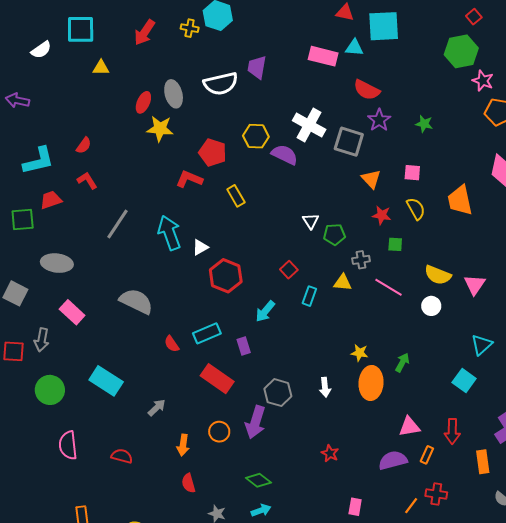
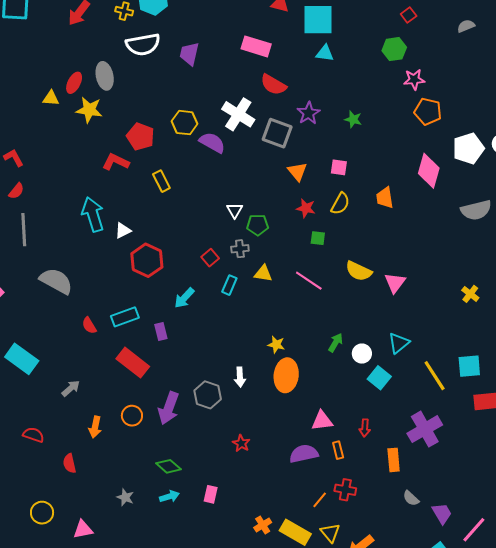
cyan triangle: (354, 48) -> (325, 53), moved
green hexagon: (461, 51) -> (394, 49), size x0.7
yellow triangle: (101, 68) -> (51, 98), moved
pink star: (483, 81) -> (414, 79), turned -30
white semicircle: (221, 84) -> (143, 44), moved
red semicircle: (367, 90) -> (273, 85), moved
red semicircle: (84, 145) -> (16, 191), moved
orange trapezoid: (460, 200) -> (385, 198), size x0.7
yellow semicircle: (416, 209) -> (340, 204), turned 55
gray line: (117, 224) -> (24, 230), moved, turned -40
gray cross: (361, 260) -> (240, 249), moved
white circle: (431, 306) -> (362, 354), moved
green arrow: (402, 362) -> (336, 343), moved
gray hexagon: (278, 393) -> (208, 395), moved
red arrow: (452, 431) -> (365, 428), size x0.7
orange rectangle: (427, 455) -> (338, 450), turned -42
red semicircle: (188, 483) -> (70, 463), moved
pink rectangle: (355, 507) -> (211, 494), moved

